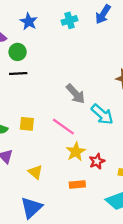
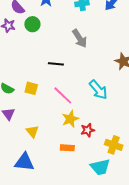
black line: (18, 73) -> (56, 64), moved
gray arrow: (75, 94) -> (80, 38), moved
blue triangle: (31, 208) -> (24, 162), turned 40

